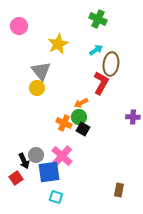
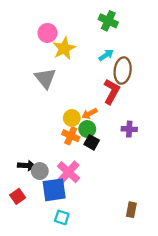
pink circle: (19, 26) -> (47, 33), moved
yellow circle: (37, 88) -> (72, 118), moved
purple cross: (133, 117) -> (129, 129), moved
black arrow: (24, 161) -> (27, 165), moved, turned -63

